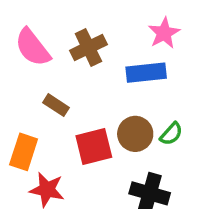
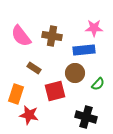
pink star: (164, 33) -> (94, 28), turned 30
brown cross: (88, 47) -> (52, 36), turned 36
brown circle: (135, 134) -> (75, 73), moved

